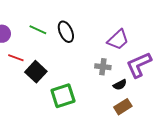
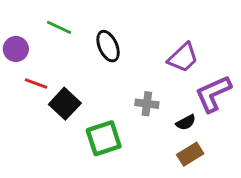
green line: (38, 30) -> (59, 27), moved
gray cross: (103, 67) -> (147, 104), moved

